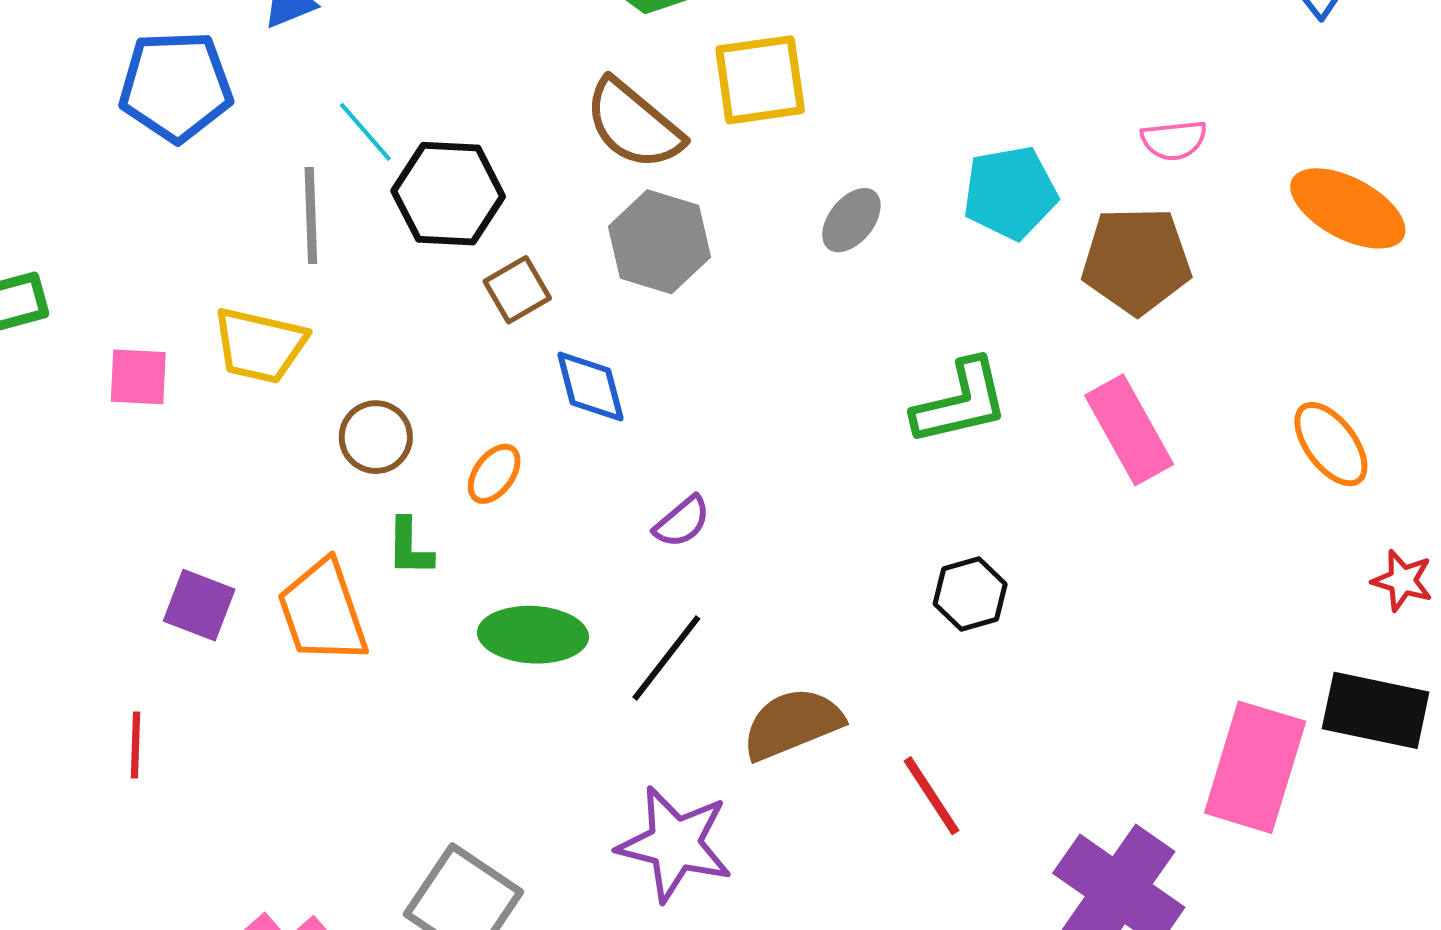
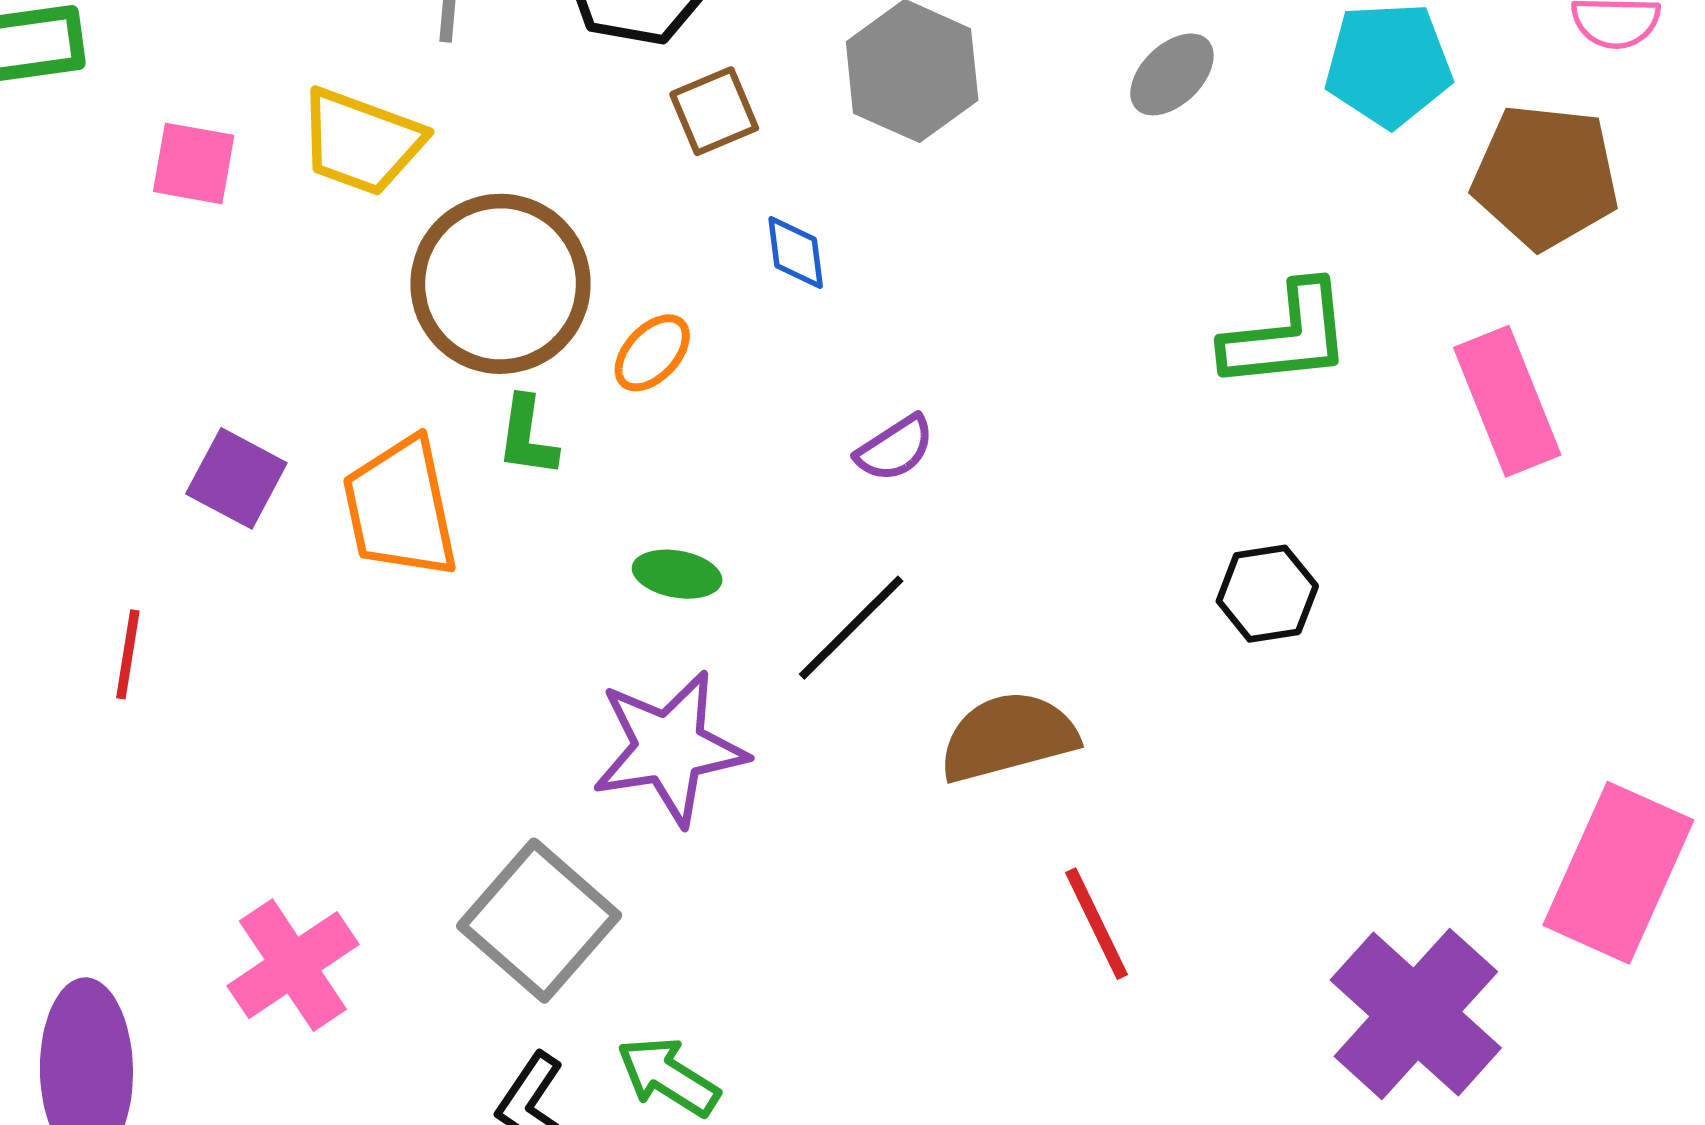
blue diamond: (590, 386) -> (796, 253), size x0.7
brown circle: (376, 437) -> (501, 284), size x1.8
green ellipse: (533, 635) -> (677, 574), size x0.6
red line: (931, 796) -> (1096, 924), moved
purple star: (675, 844) -> (669, 748), moved, turned -30

